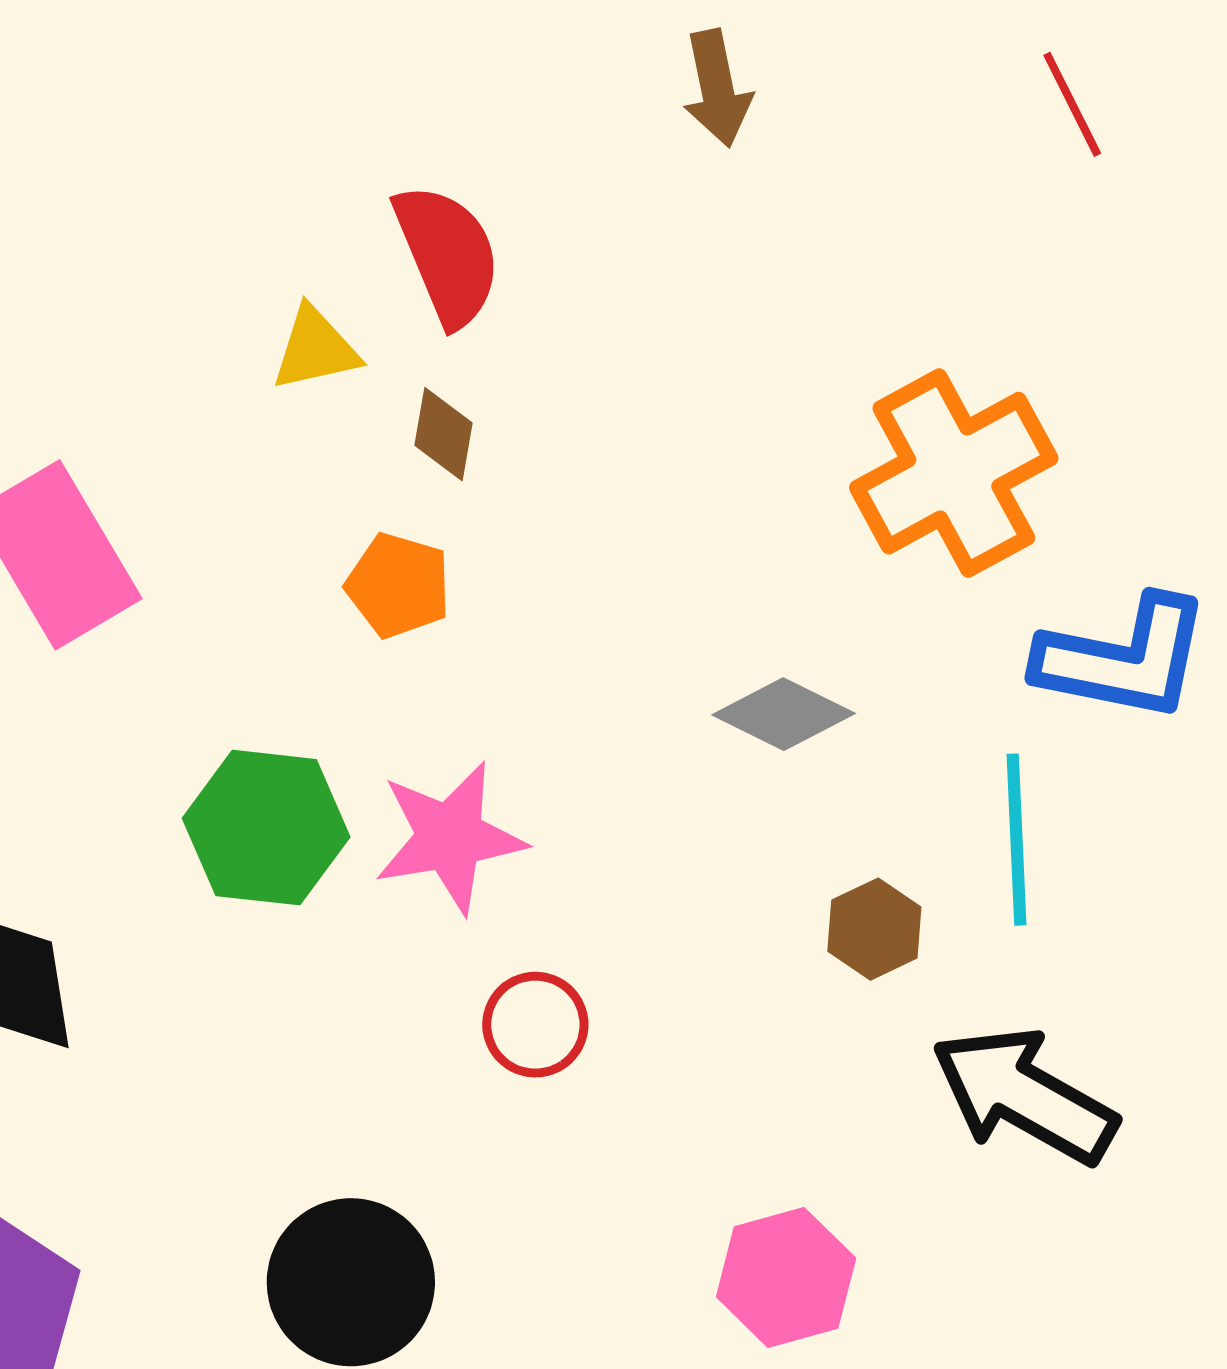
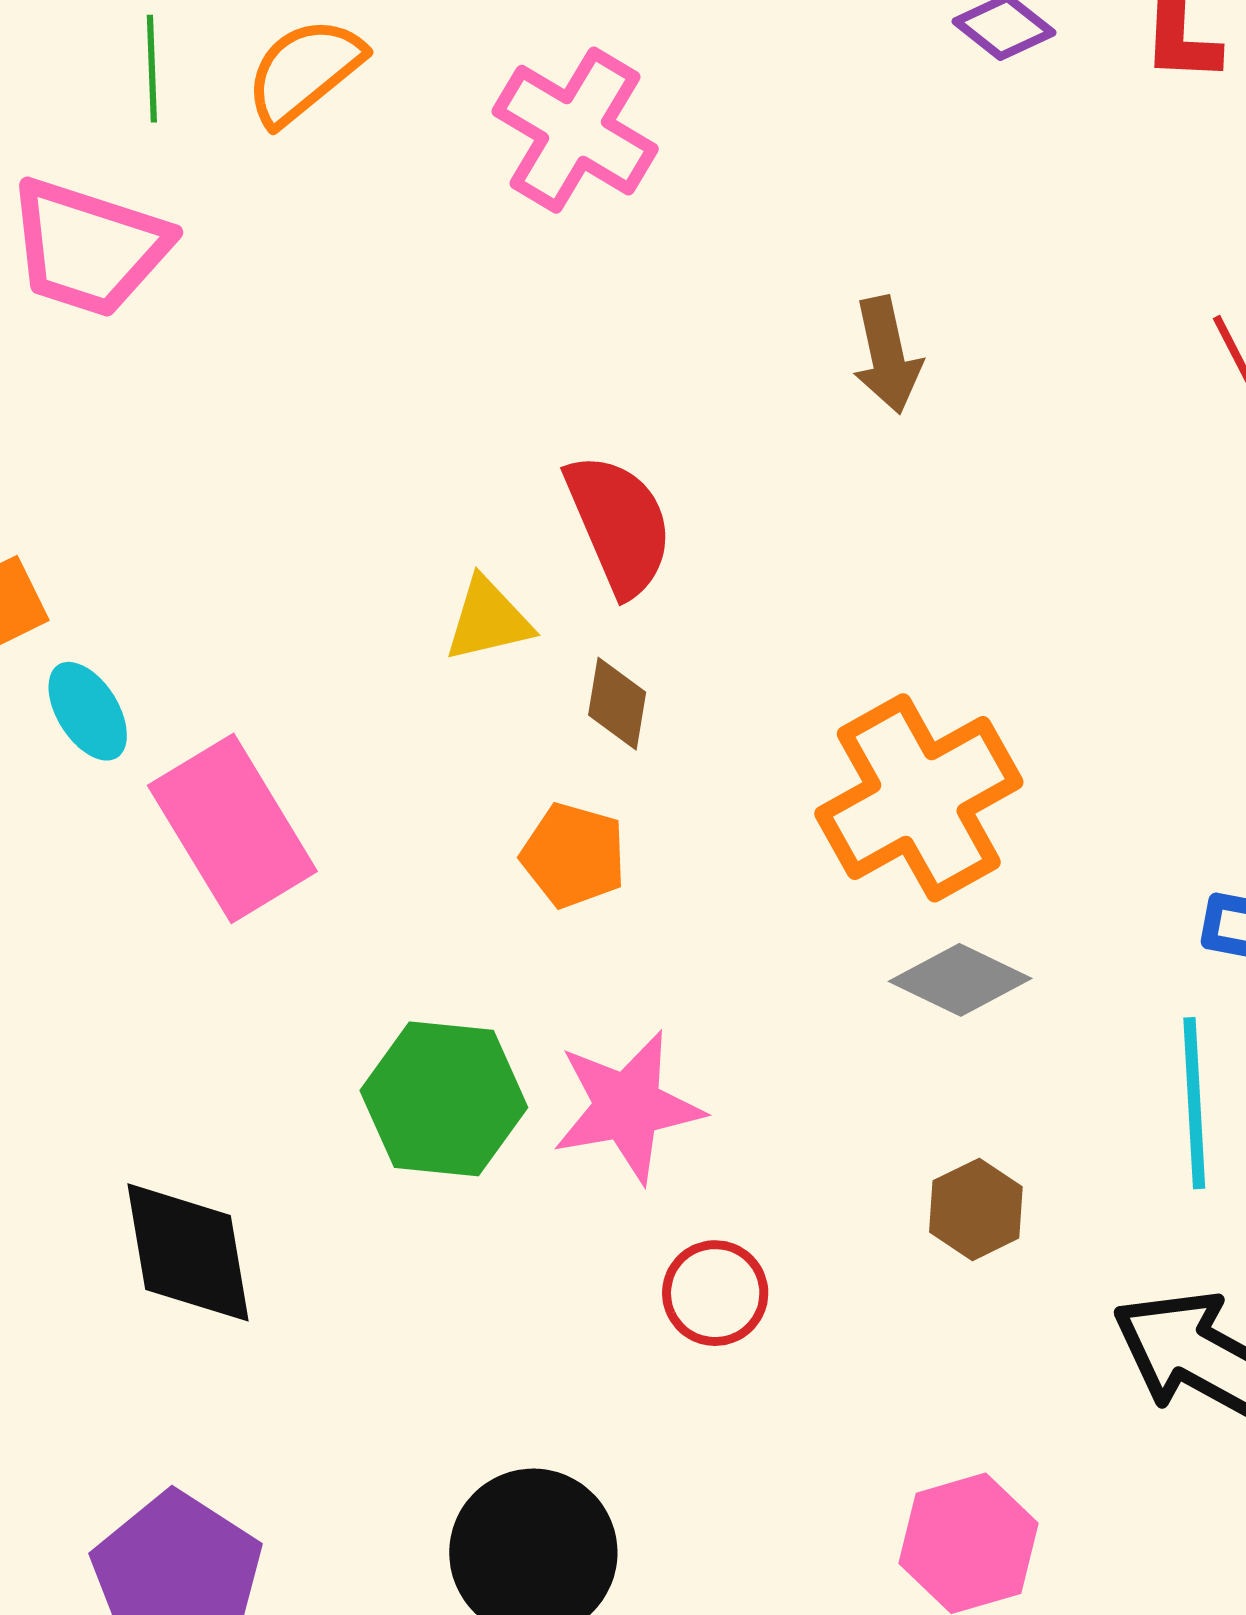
orange cross: (954, 473) -> (919, 798), moved
brown hexagon: (874, 929) -> (976, 1209), moved

